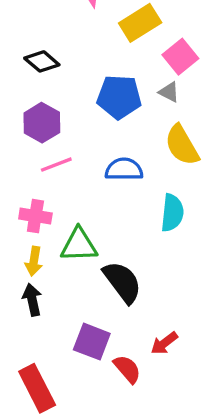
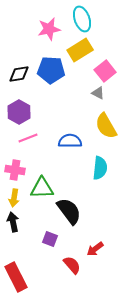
black diamond: (42, 61) -> (19, 74), turned -50
blue pentagon: (119, 97) -> (51, 70), moved
purple square: (92, 342) -> (50, 239), moved, size x0.7

